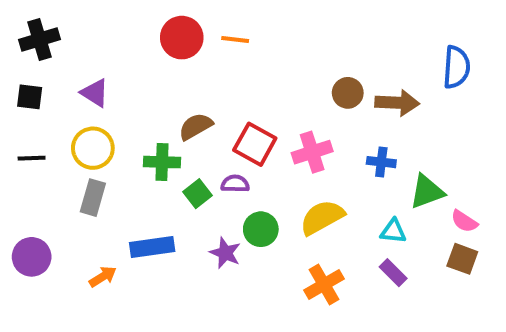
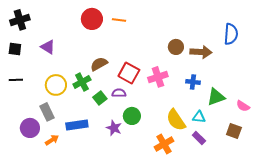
yellow circle: (93, 148) -> (56, 85), moved
green cross: (162, 162) -> (82, 82), turned -30
gray rectangle: (93, 198) -> (47, 112), moved, turned -42
yellow semicircle: (322, 217) -> (176, 120), moved, turned -95
pink semicircle: (464, 221) -> (243, 106), moved
purple circle: (32, 257) -> (30, 128), moved

